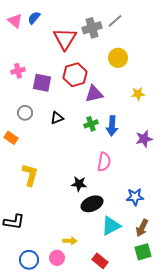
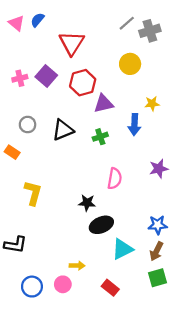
gray cross: (92, 28) -> (150, 31), moved
purple square: (42, 83) -> (46, 76), moved, turned 30
black triangle: (57, 118) -> (63, 130), size x1.5
blue arrow: (112, 126) -> (134, 125), moved
purple star: (144, 139) -> (159, 169), moved
blue star: (135, 197) -> (158, 225), moved

